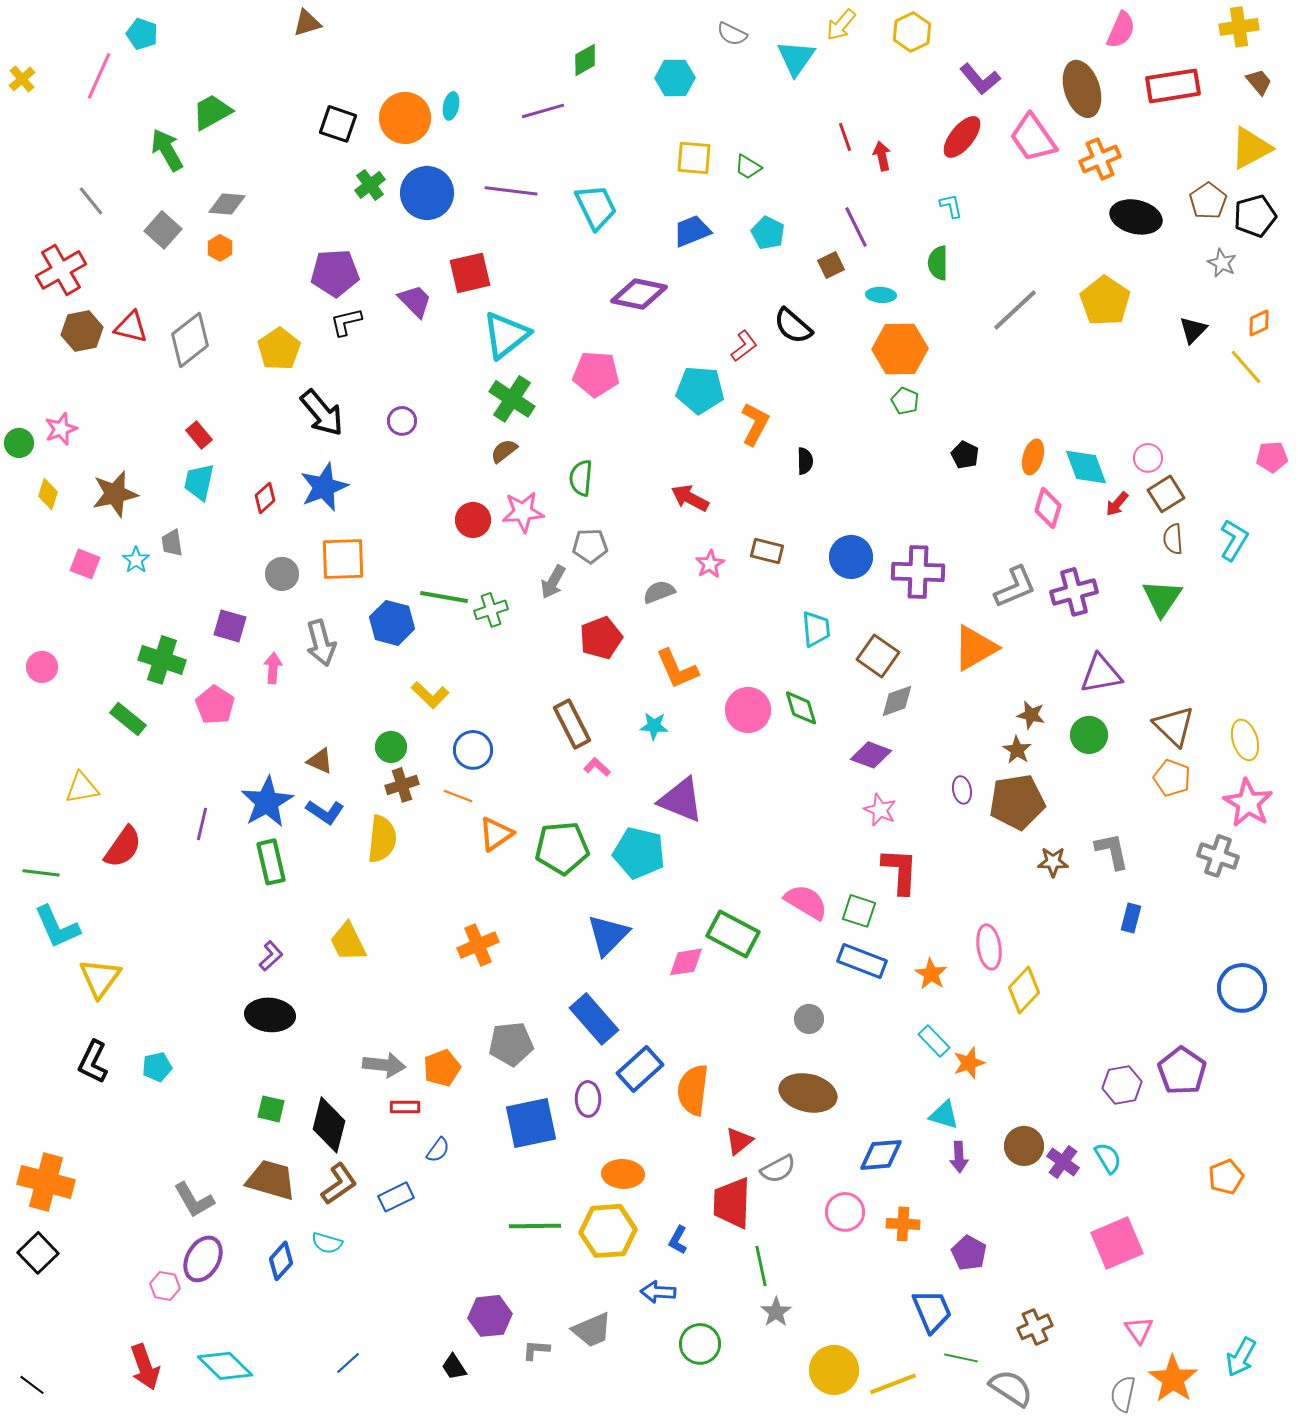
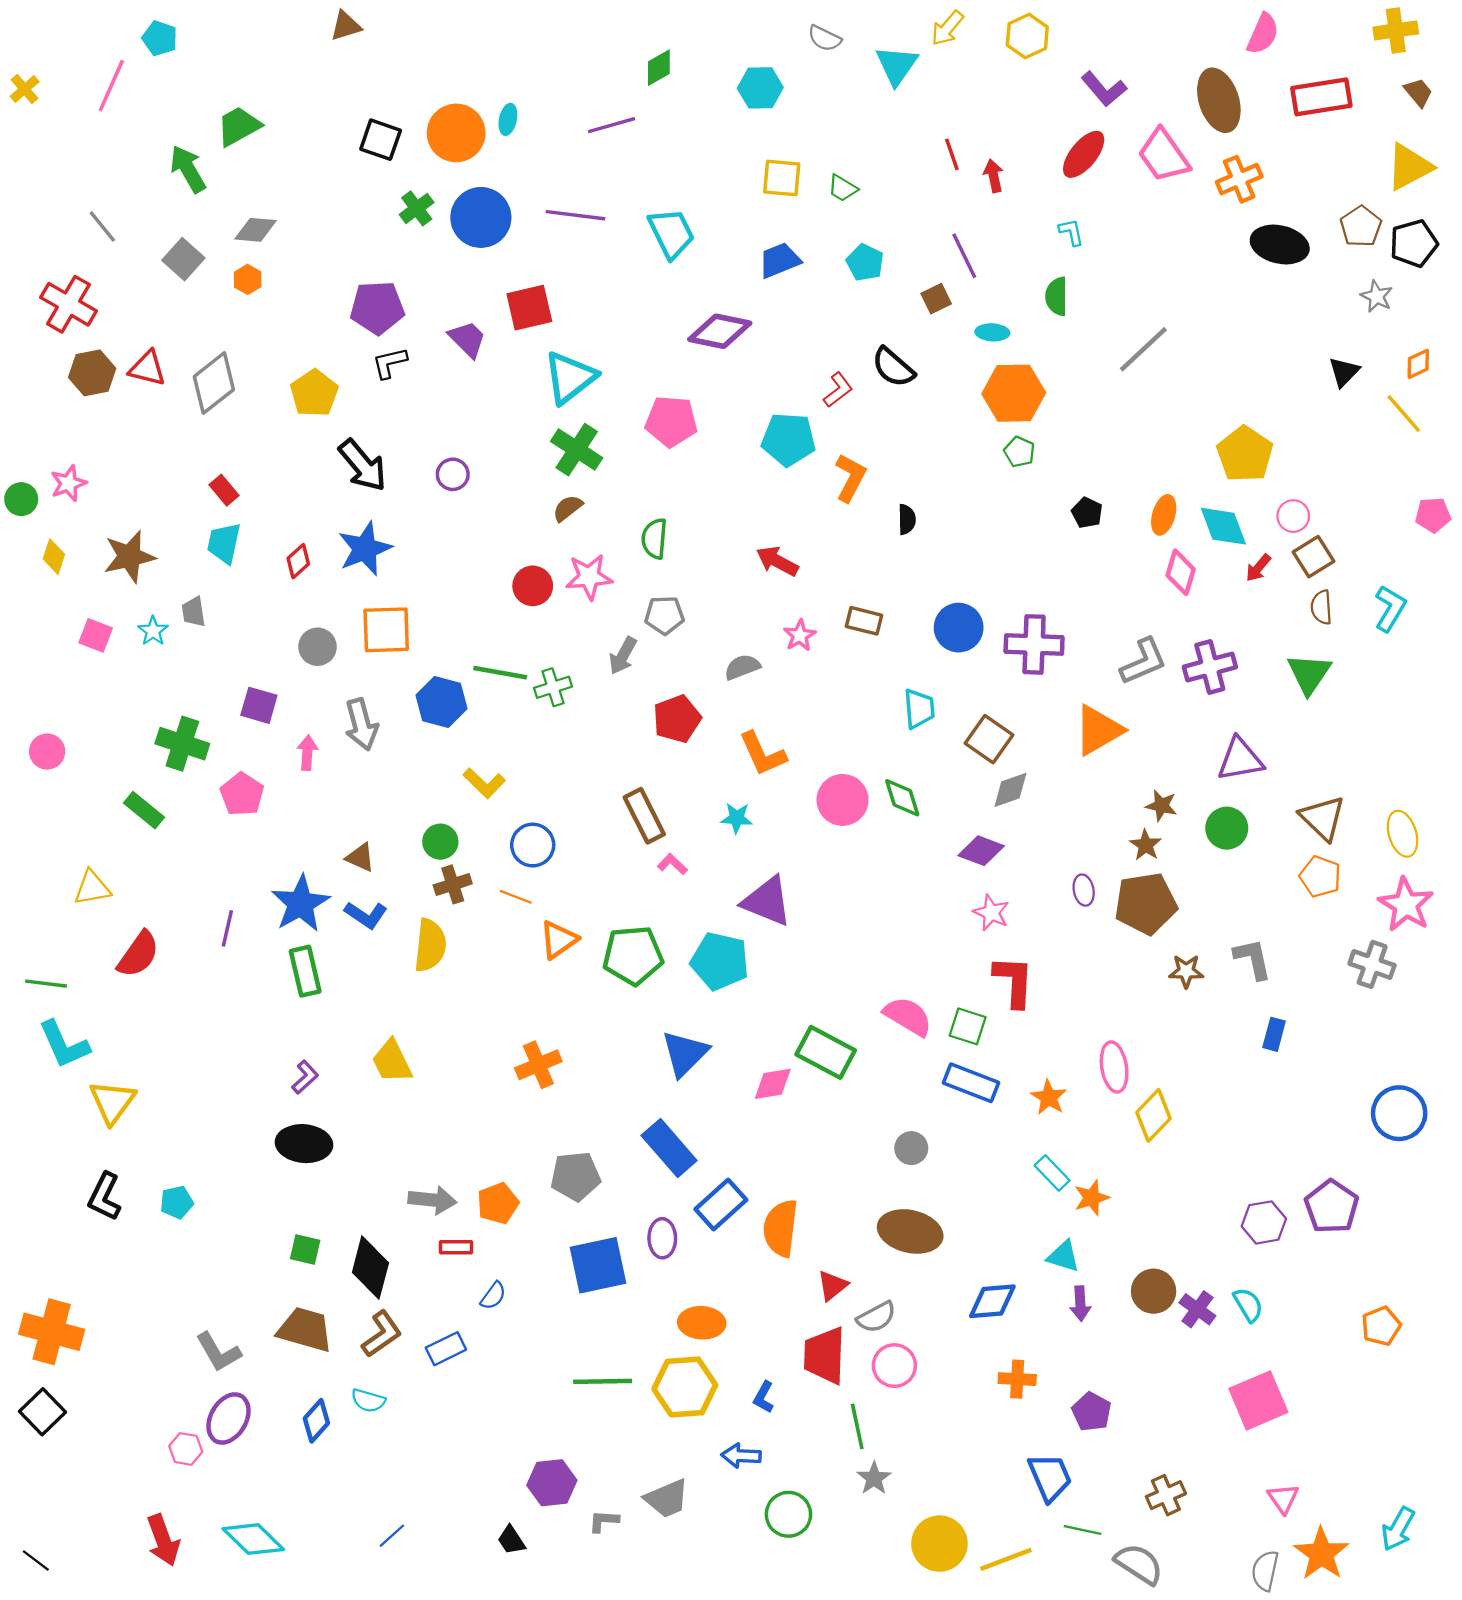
red cross: (61, 270) -> (69, 304), turned -30
yellow pentagon: (1105, 301) -> (1245, 454), moved
pink circle: (845, 1212) -> (894, 1366), moved

